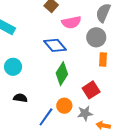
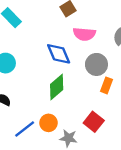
gray circle: (96, 37) -> (96, 64), moved
red square: (91, 90) -> (94, 122), moved, turned -36

